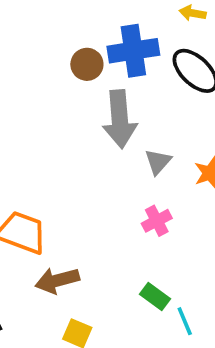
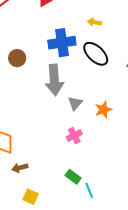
brown circle: (87, 64) -> (17, 58), moved
brown arrow: (57, 280) -> (20, 168), size x0.7

